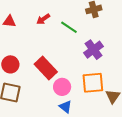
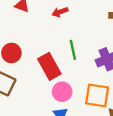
green line: (69, 27) -> (73, 50), moved, turned 30

